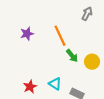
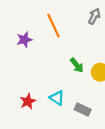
orange line: (60, 36) -> (53, 26), moved

